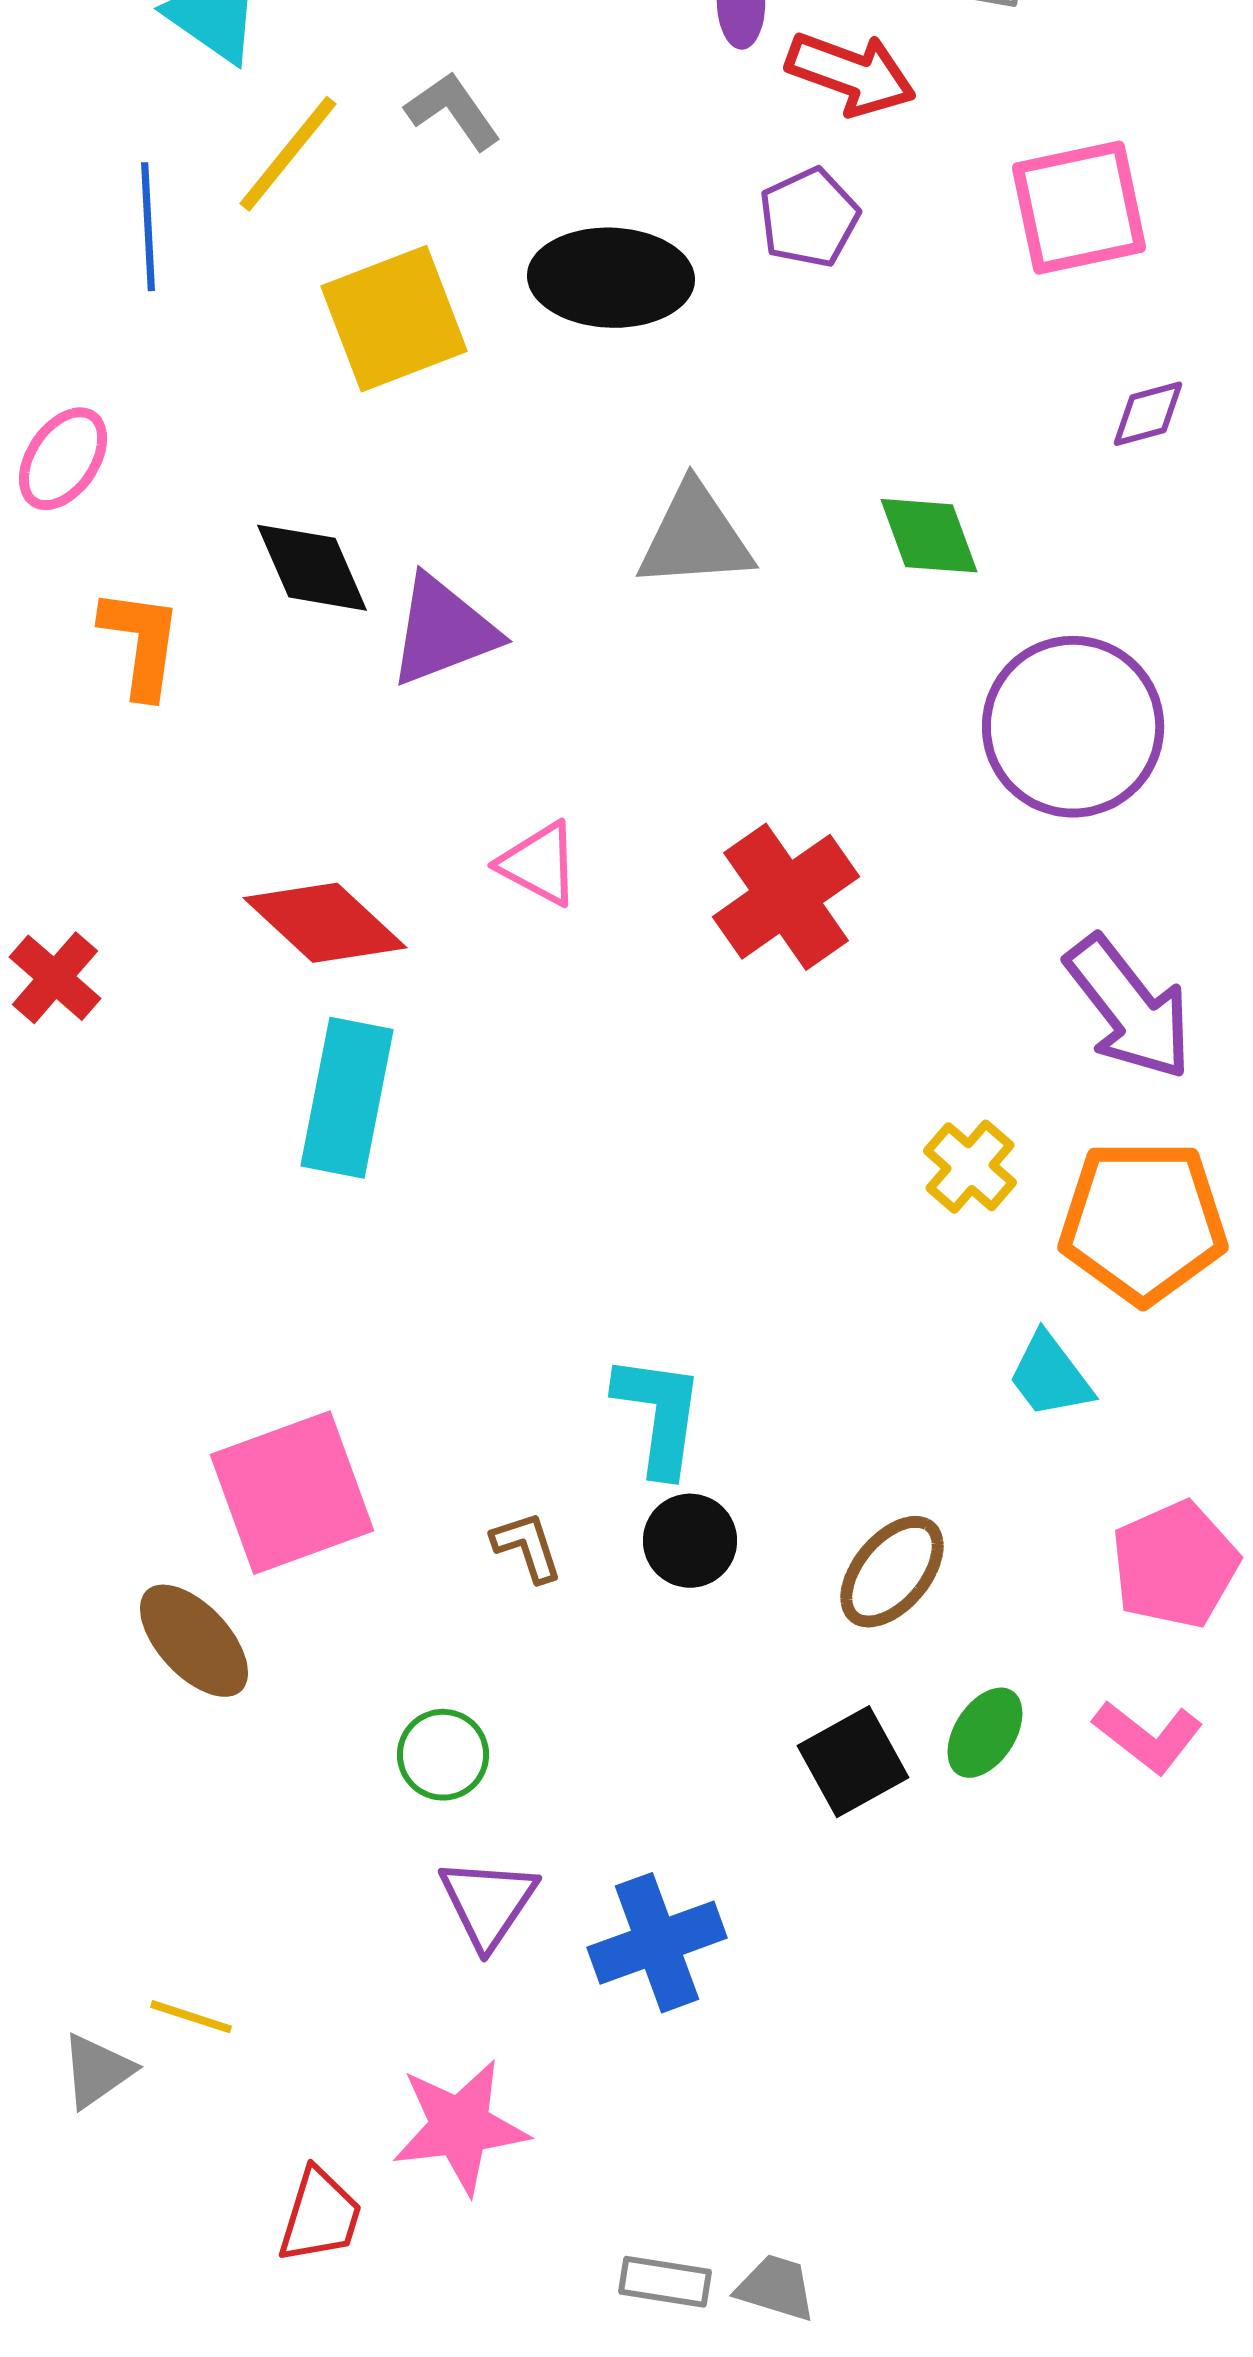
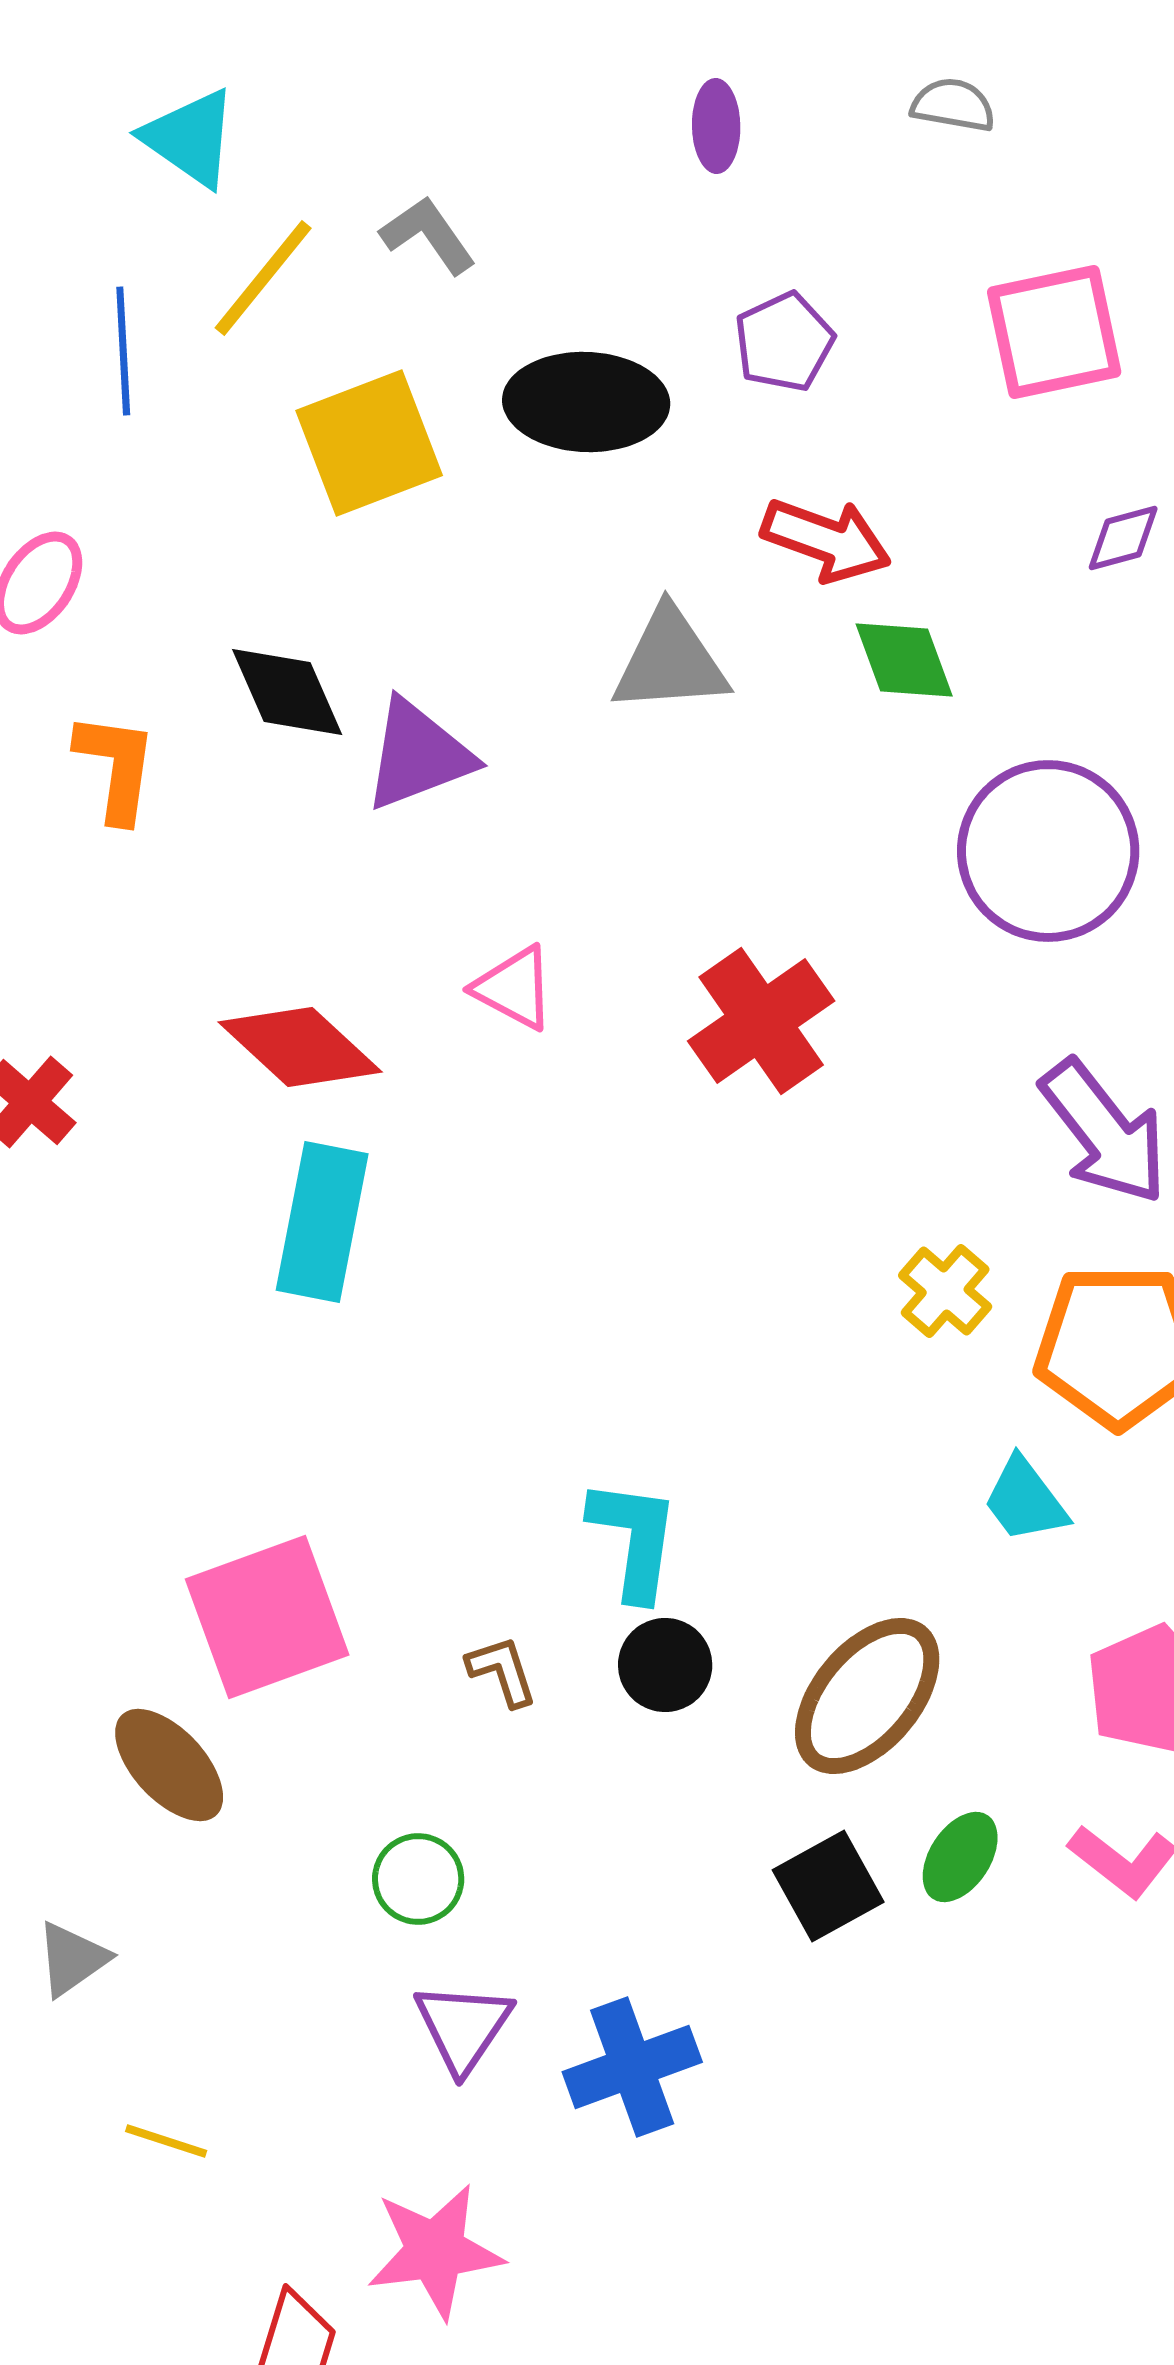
red arrow: (851, 74) -> (826, 540), moved
brown ellipse: (892, 1572) -> (867, 1696), size x1.4
gray triangle: (97, 2071) -> (72, 1959), moved

